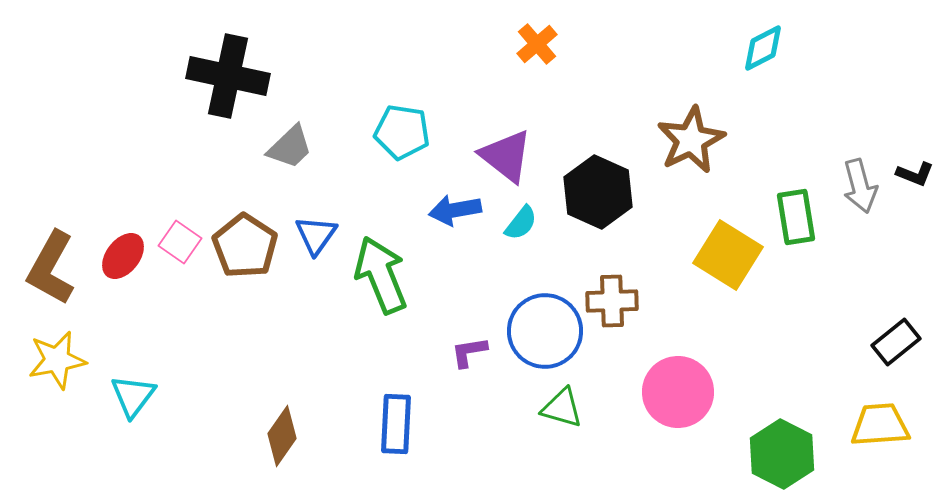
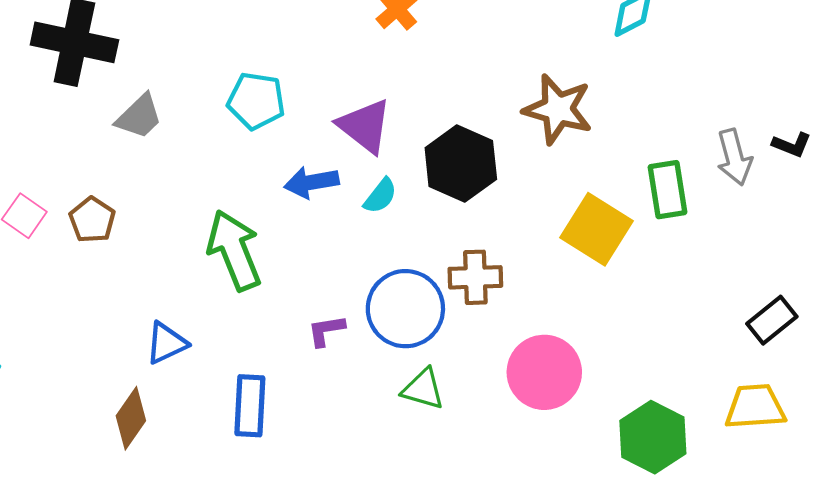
brown star: (691, 140) -> (558, 109), turned -30
blue triangle: (316, 235) -> (166, 343), moved, turned 30
brown pentagon: (245, 246) -> (92, 220), size x0.7

